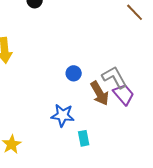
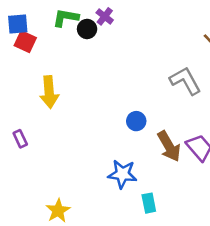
gray L-shape: (115, 77) -> (185, 81), moved

